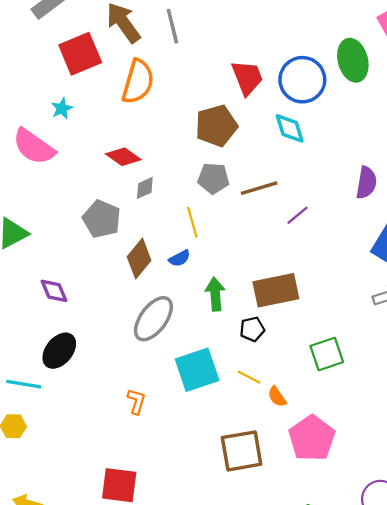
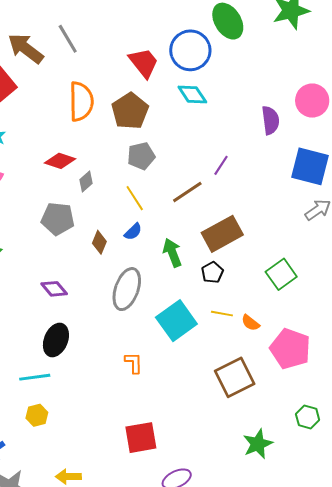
orange semicircle: (138, 82) -> (81, 101), moved
brown line: (259, 188) -> (187, 192), moved
brown diamond: (139, 259) -> (99, 242), size x0.7
purple diamond: (54, 291) -> (54, 289), moved

